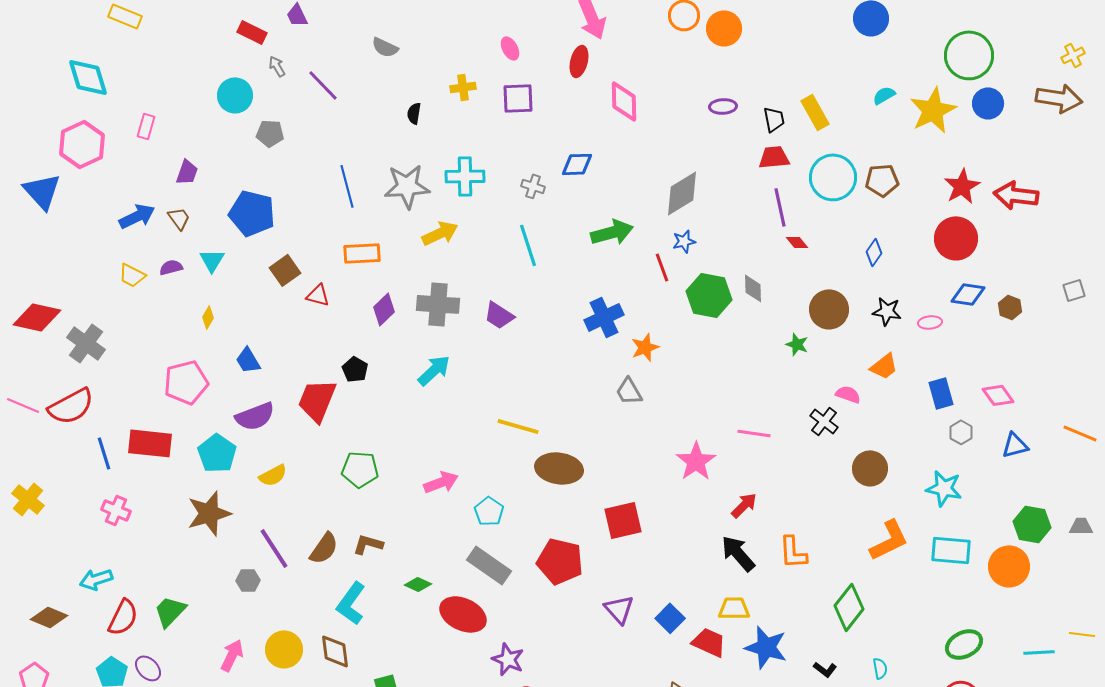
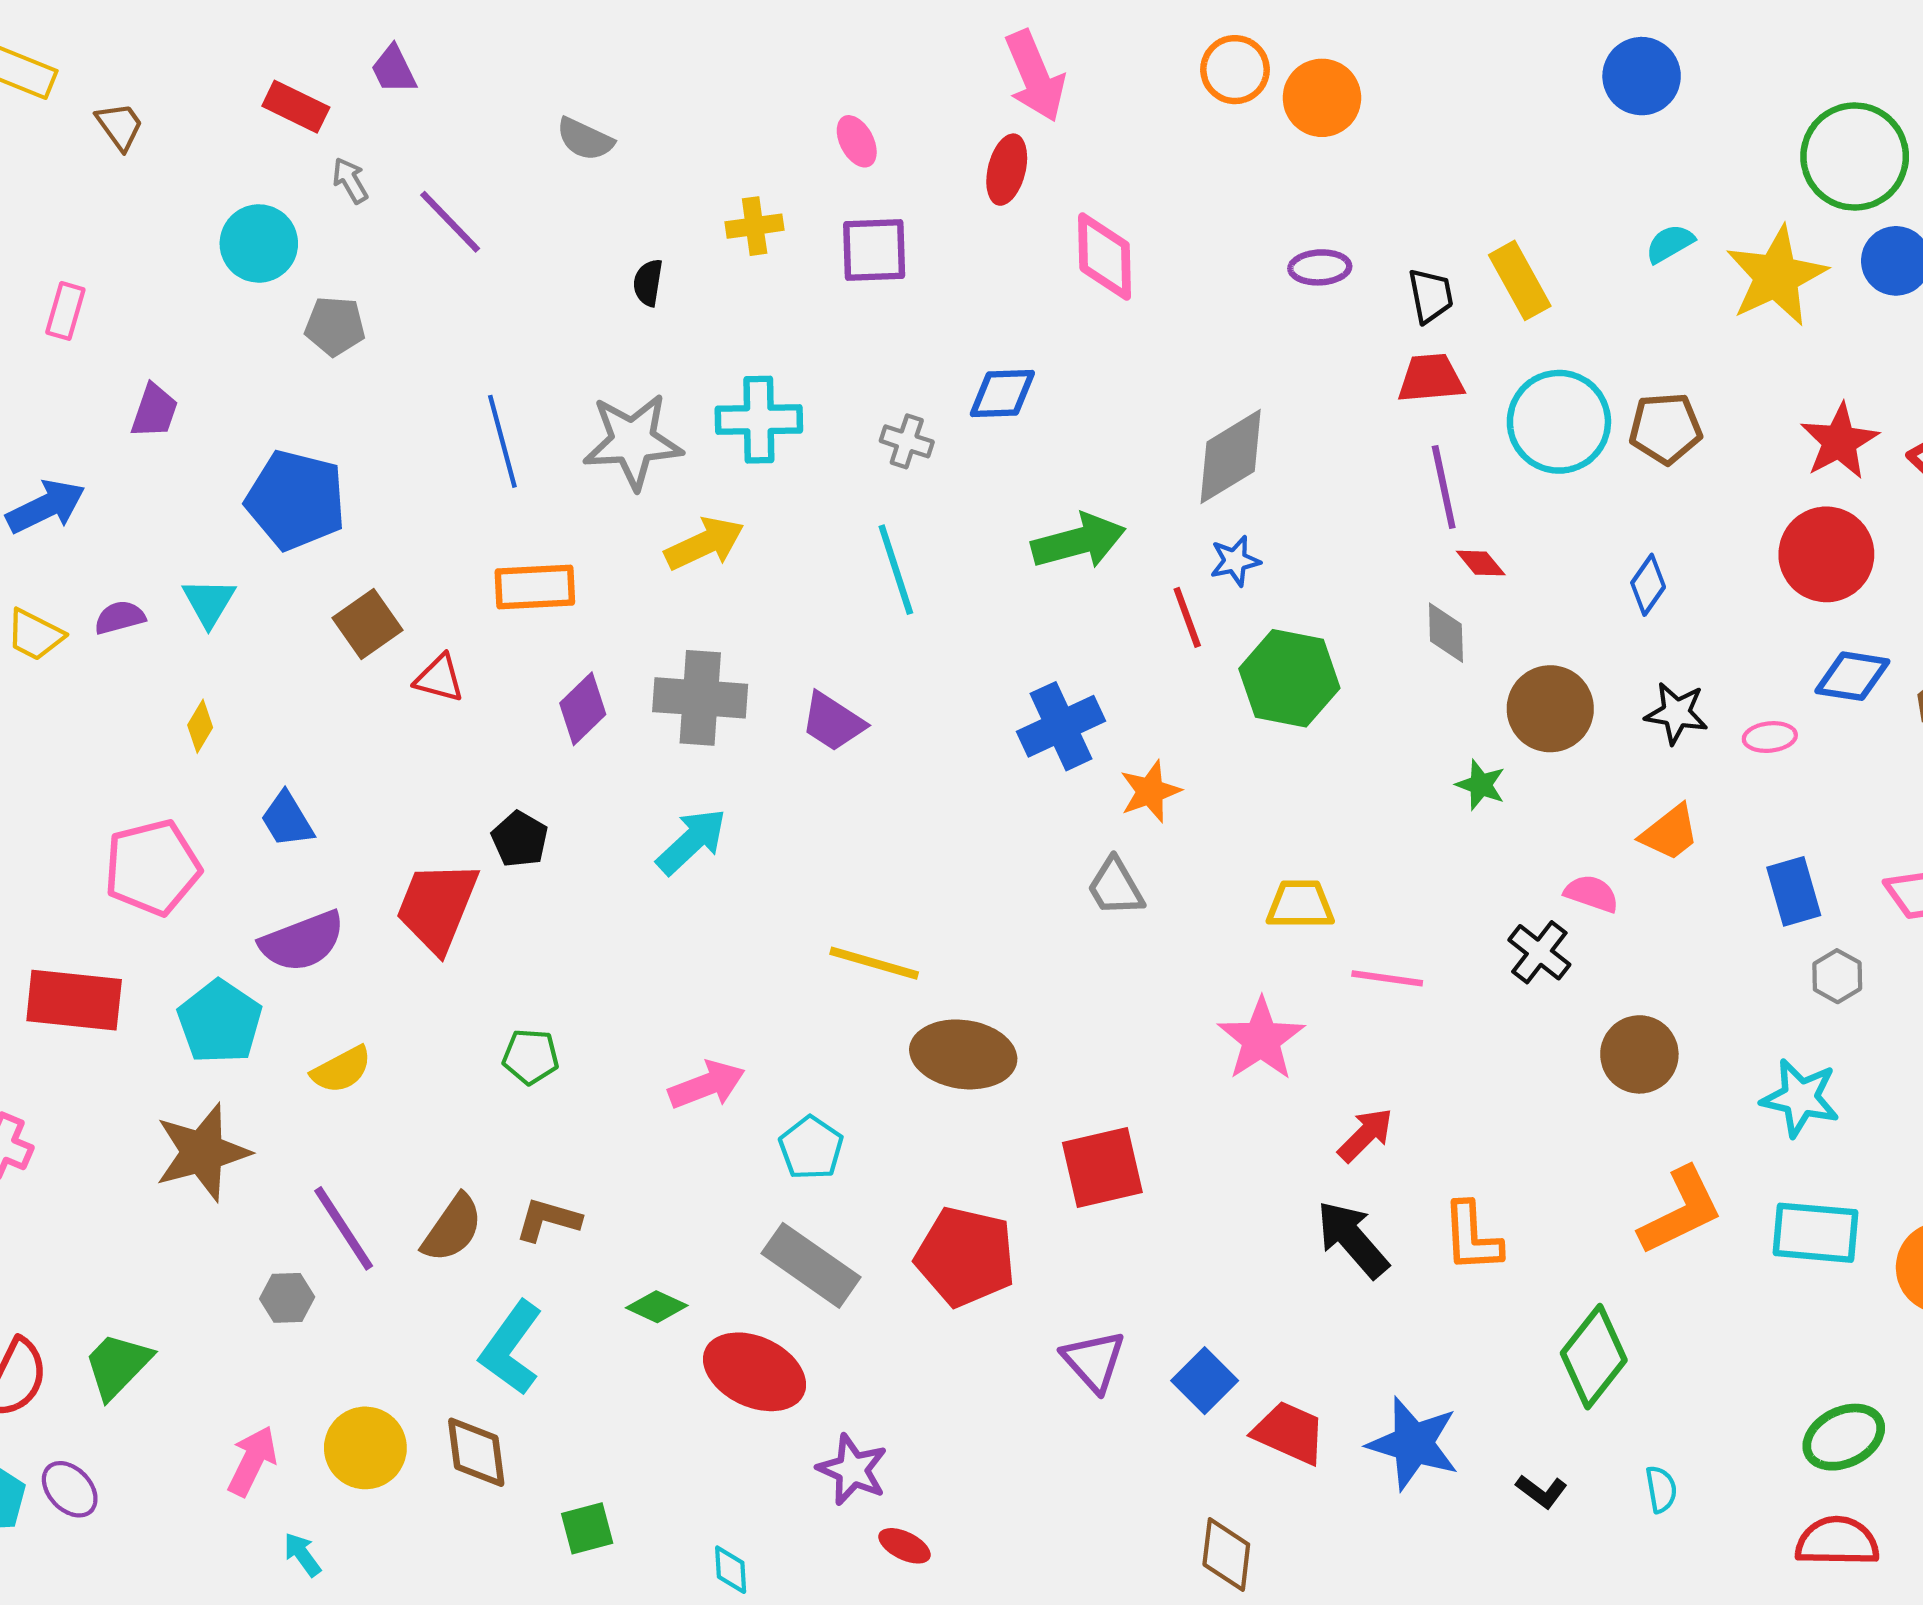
brown trapezoid: (179, 218) -> (120, 126), moved
gray diamond: (753, 288) -> (1446, 633), moved
green pentagon: (360, 469) -> (531, 1057), size x0.7
yellow trapezoid: (734, 608) -> (1300, 904), moved

